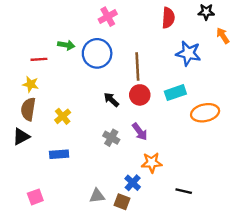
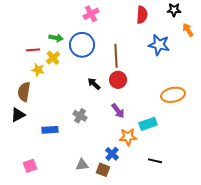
yellow star: (31, 84) -> (38, 70), moved
cyan rectangle: (175, 93) -> (148, 124), moved
yellow cross: (63, 116) -> (53, 58), moved
gray cross: (111, 138) -> (80, 116), moved

